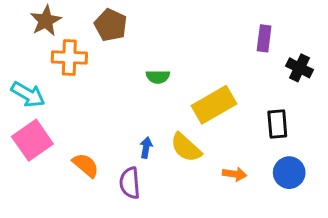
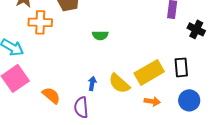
yellow rectangle: (214, 105) -> (149, 72), moved

